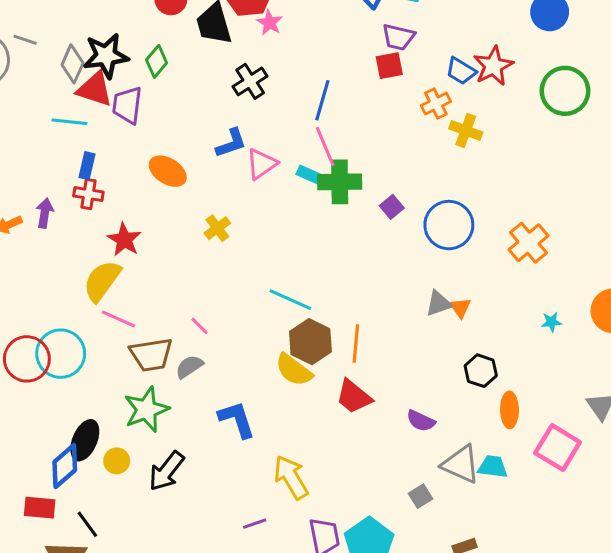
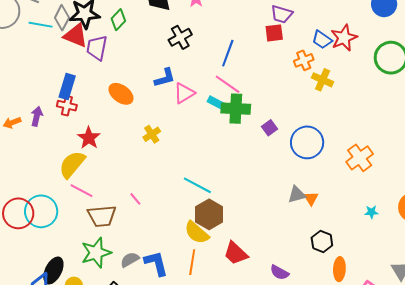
cyan line: (70, 122) -> (41, 25), moved
pink line: (325, 146) -> (228, 84), turned -36
blue rectangle: (87, 166) -> (67, 87), size x1.4
orange line: (356, 344) -> (192, 262), moved
gray semicircle: (189, 367) -> (130, 260), moved

